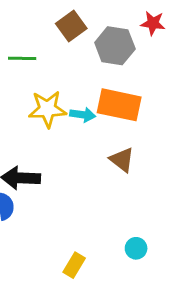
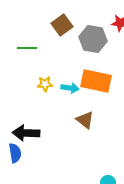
yellow star: (47, 109) -> (45, 84), size x0.6
brown triangle: (122, 160) -> (85, 120), moved

